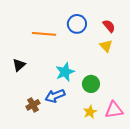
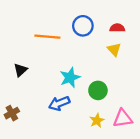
red semicircle: (109, 26) -> (117, 28), turned -48
brown cross: (33, 105) -> (12, 113), moved

